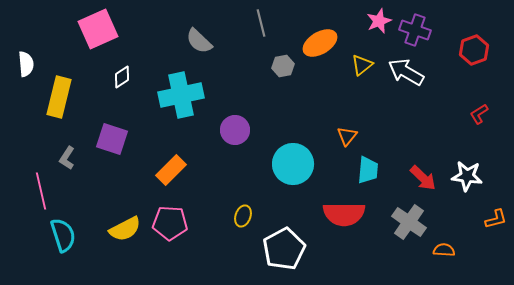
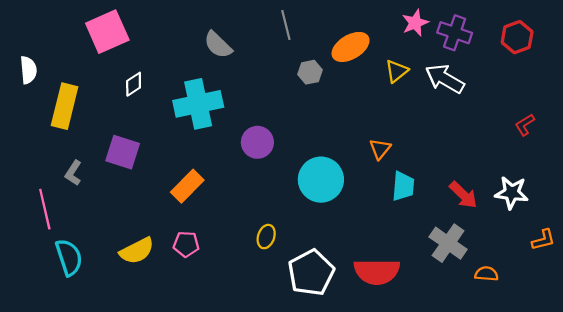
red hexagon: (474, 50) -> (517, 37), moved
red semicircle: (344, 214) -> (377, 272), moved
pink pentagon: (170, 223) -> (186, 244), size x0.7

